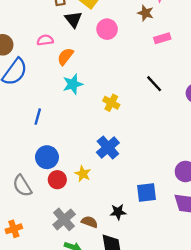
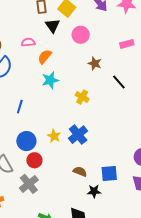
brown star: (146, 13) -> (95, 63), moved
yellow star: (83, 174) -> (54, 136), moved
black star: (118, 212) -> (94, 191), moved
gray cross: (64, 219) -> (29, 184), moved
brown semicircle: (89, 222) -> (80, 172), moved

